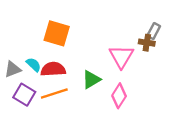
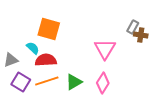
brown cross: (147, 43) -> (141, 35), moved
cyan semicircle: (34, 65) -> (33, 48), moved
green triangle: (91, 80) -> (74, 82), moved

